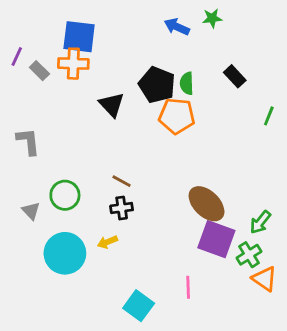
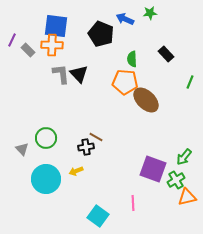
black pentagon: (157, 85) -> (101, 34), moved
gray L-shape: (28, 141) -> (61, 74), moved
brown line: (122, 181) -> (96, 137), moved
brown ellipse: (207, 204) -> (146, 100), moved
orange triangle: (265, 279) -> (187, 197), turned -48

